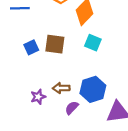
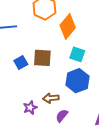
blue hexagon: (93, 89) -> (77, 81), moved

